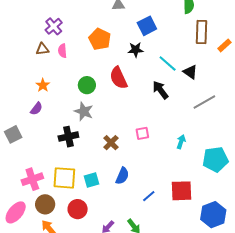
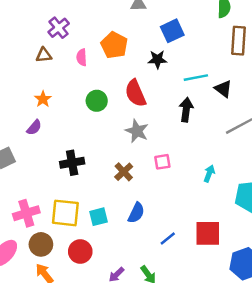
pink semicircle: (62, 51) -> (82, 57), moved
cyan line: (168, 63) -> (196, 78), turned -54
black arrow: (160, 90) -> (186, 110), turned 42
gray star: (84, 111) -> (137, 131), moved

